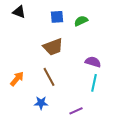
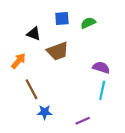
black triangle: (19, 12) -> (34, 34), moved
brown line: (49, 77) -> (31, 89), moved
orange arrow: (17, 79) -> (18, 61), moved

